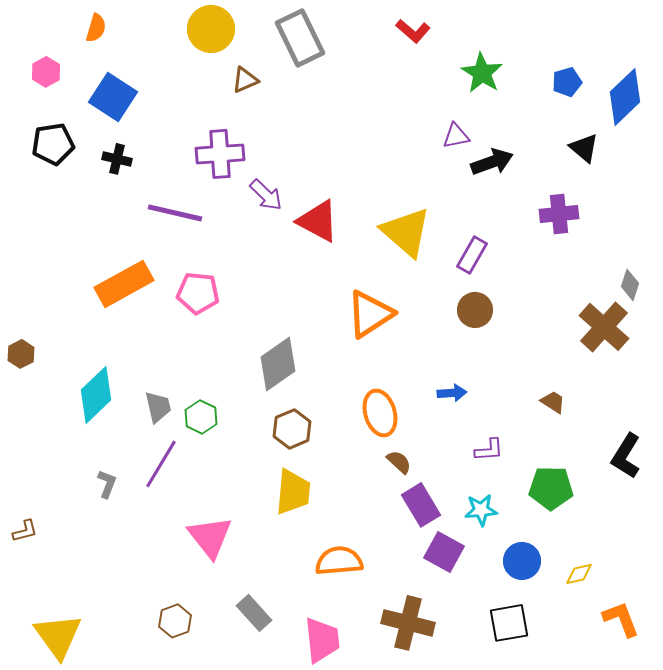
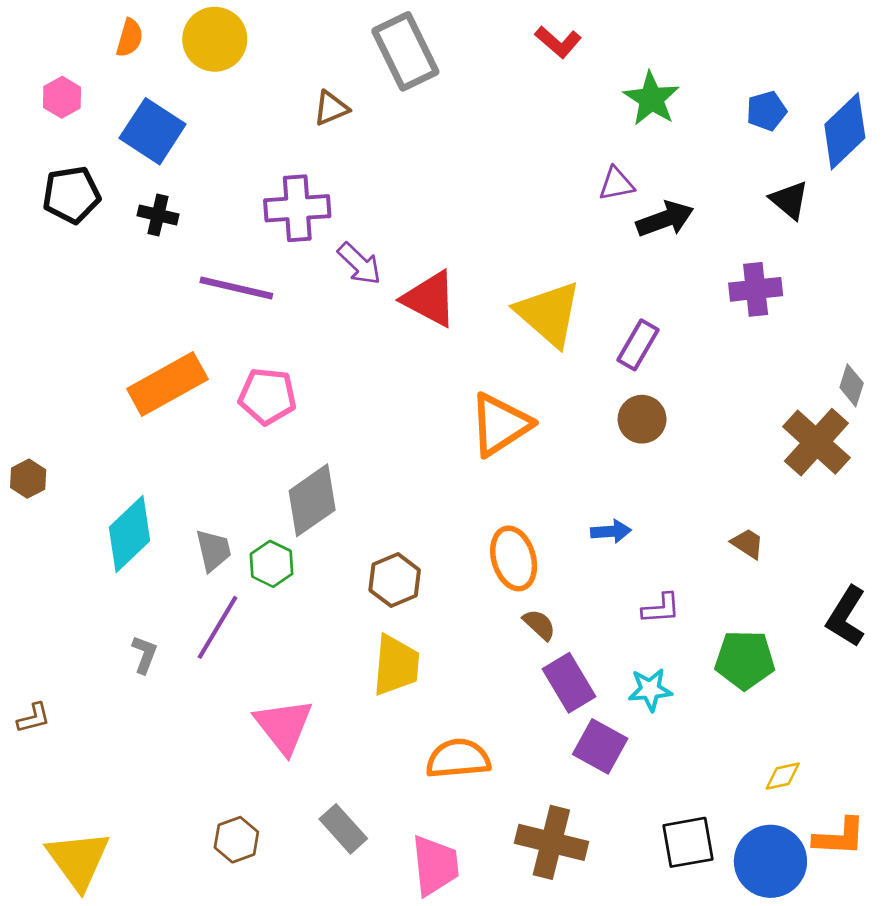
yellow circle: (211, 29) -> (215, 39), moved
gray diamond: (278, 364) -> (312, 500), moved
blue circle: (522, 561) -> (770, 861), moved, size x1.4
orange L-shape: (621, 619) -> (839, 837), turned 114

